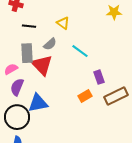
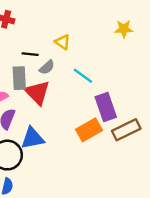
black line: (29, 26) -> (30, 54), moved
purple rectangle: (99, 77) -> (106, 107), size x1.6
orange rectangle: (85, 96) -> (89, 130), size x1.5

